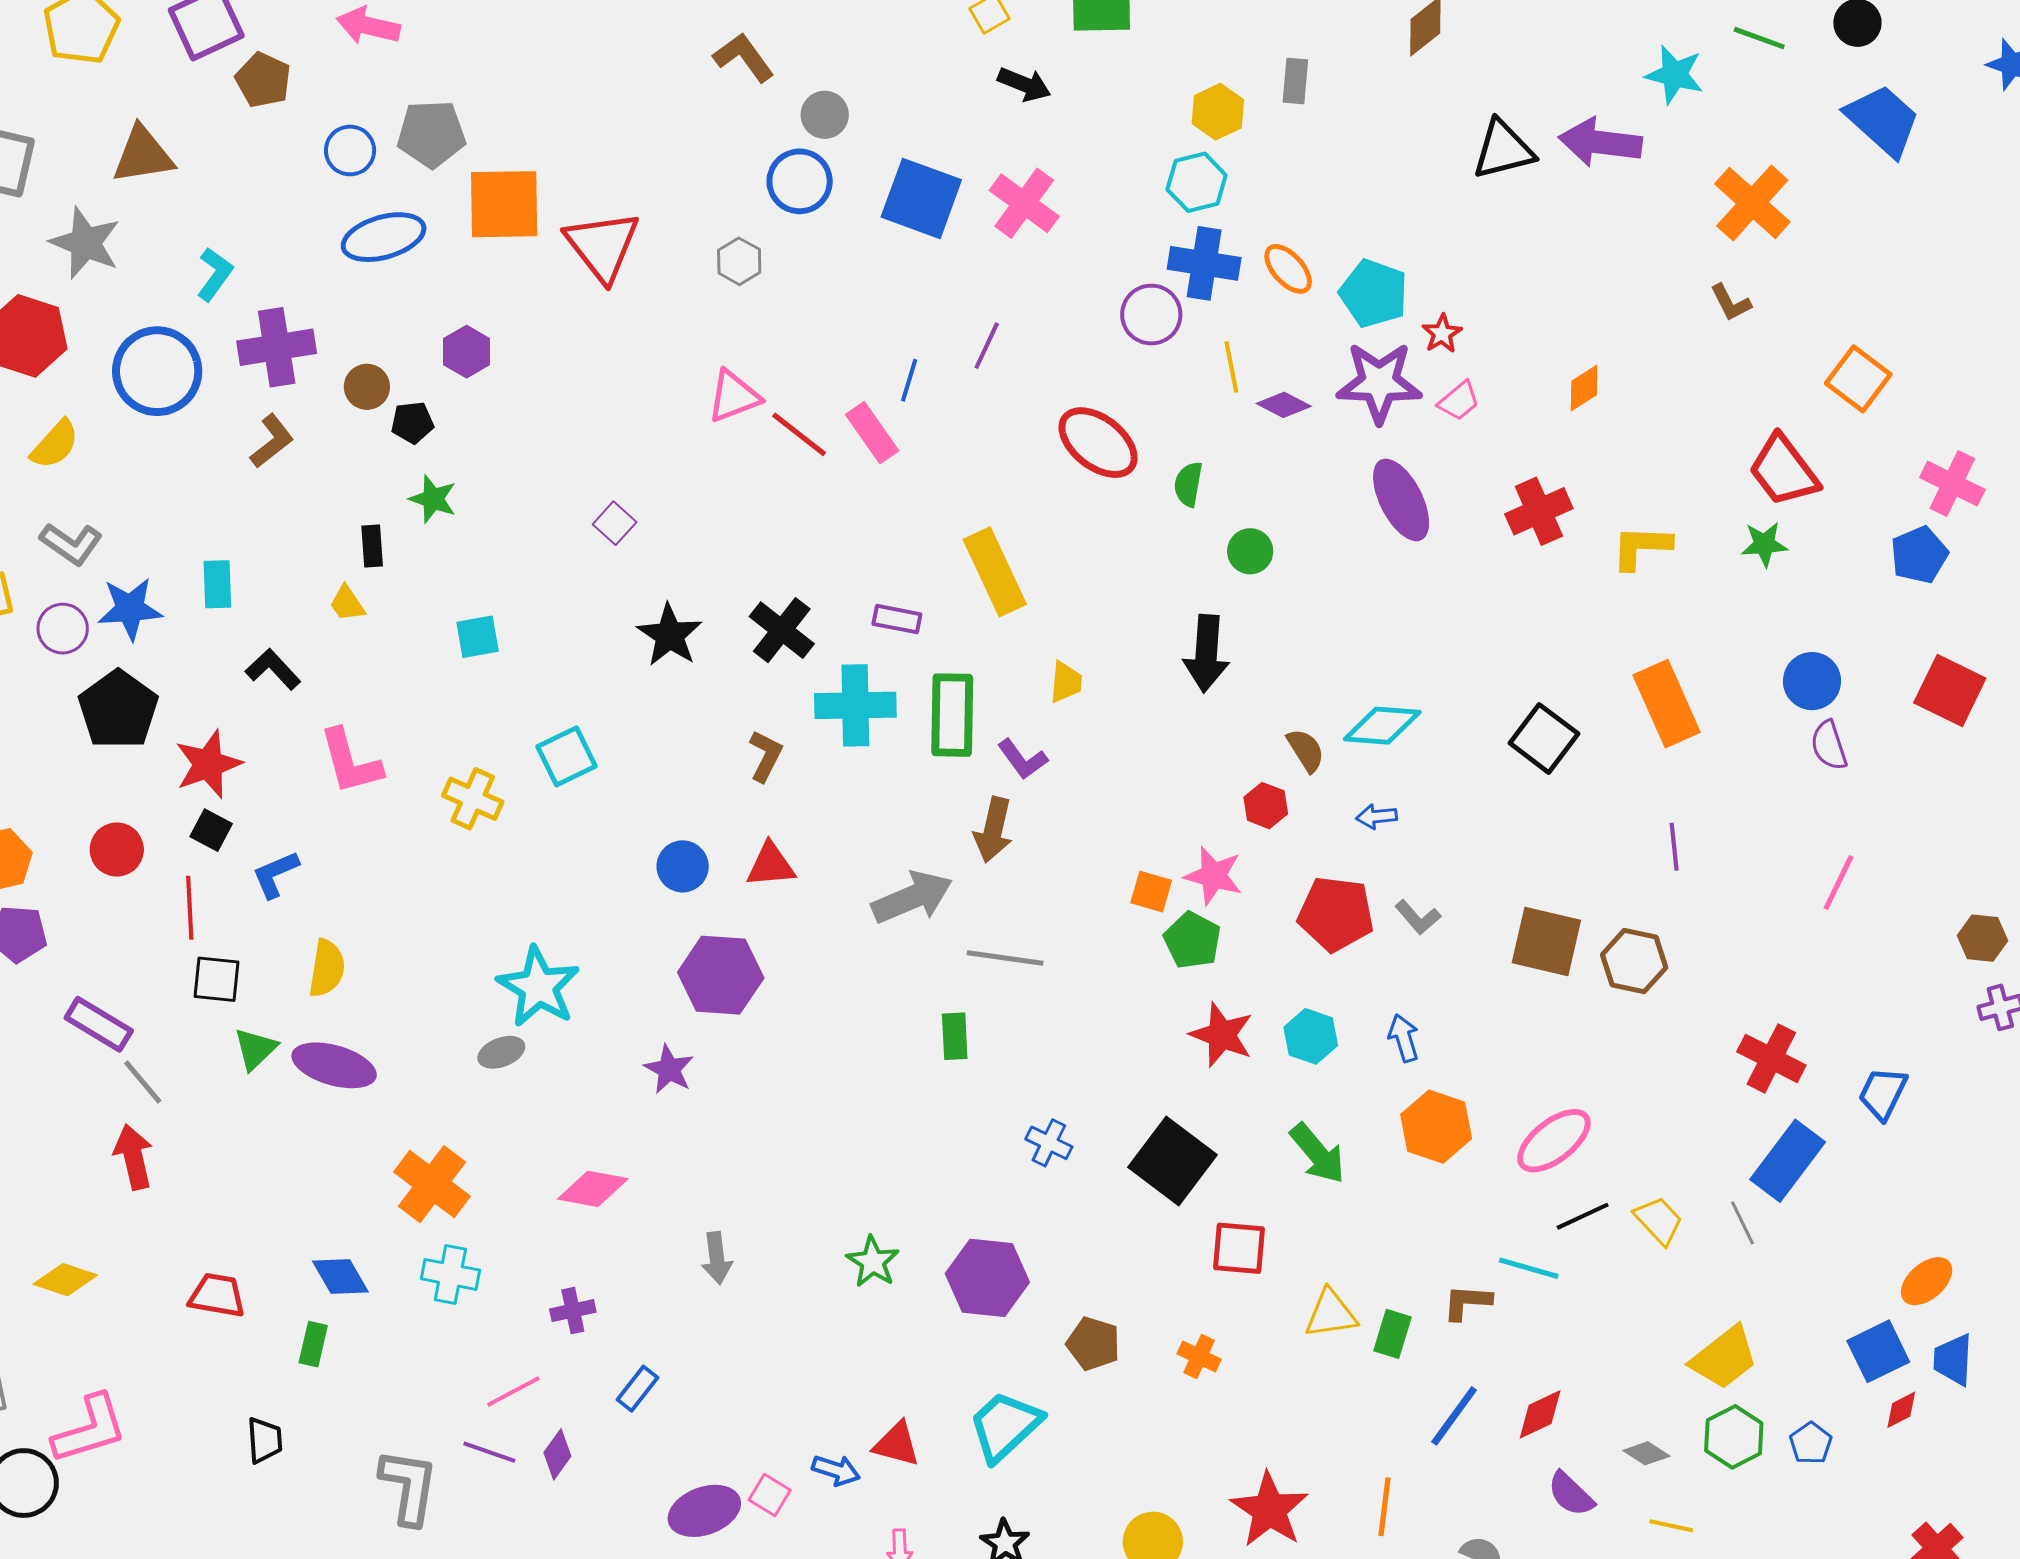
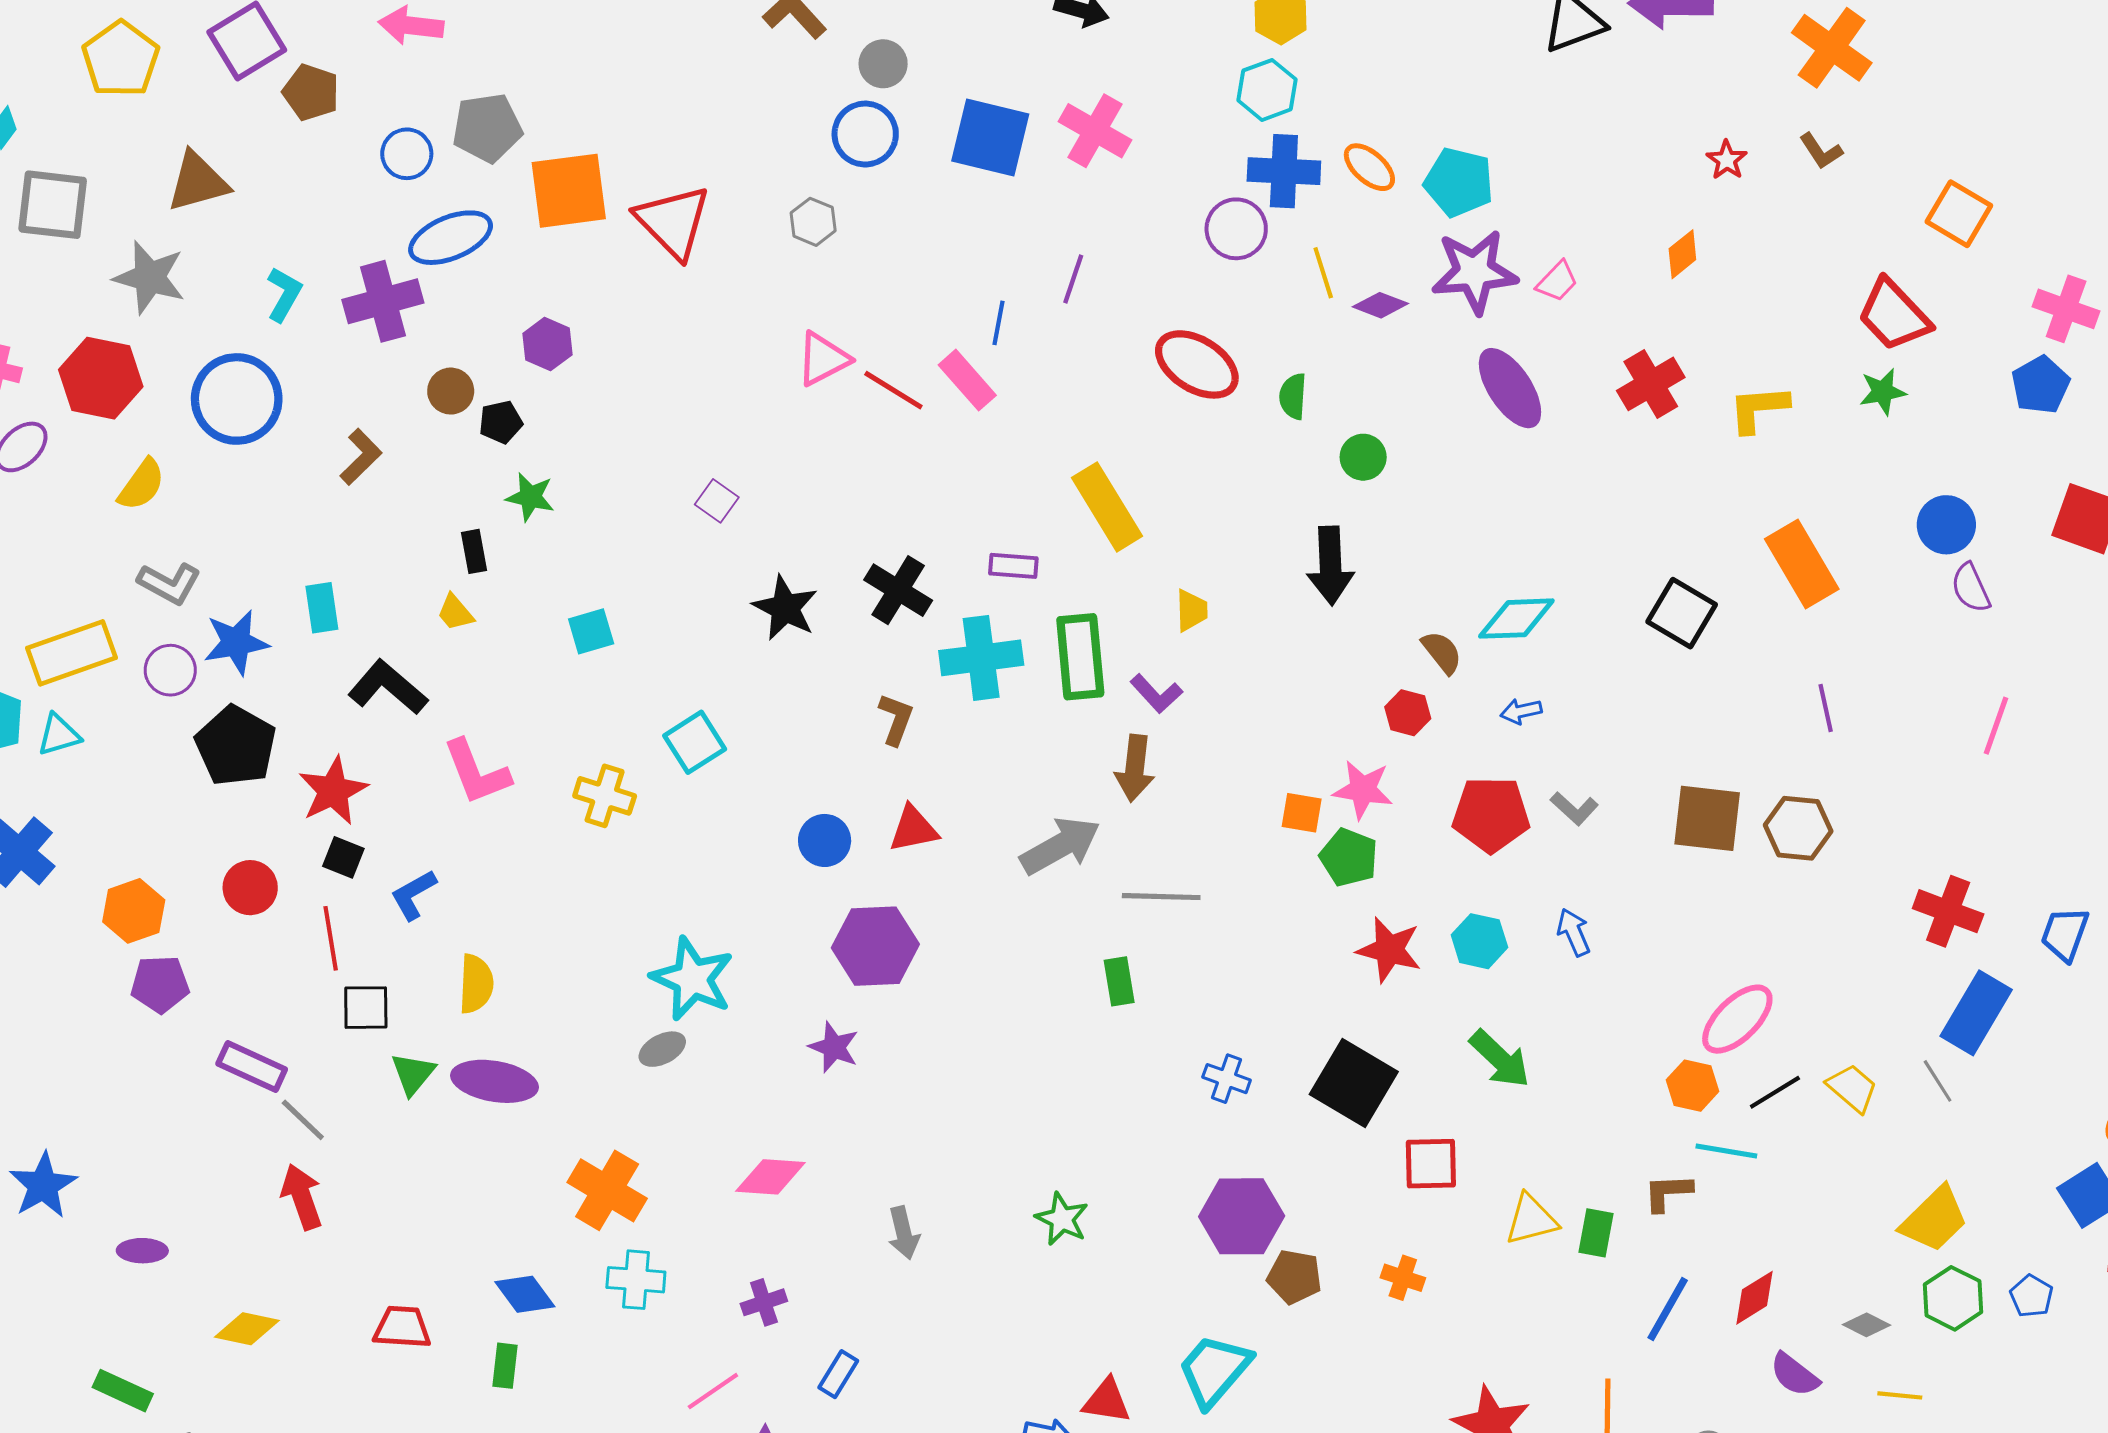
red star: (1442, 334) -> (1727, 160), moved
purple cross: (277, 347) -> (383, 301), moved
black L-shape: (273, 669) -> (388, 687), size x1.4
orange hexagon: (1436, 1127) -> (1693, 1086), moved, size x0.7
purple hexagon: (987, 1278) -> (1242, 1216), moved

